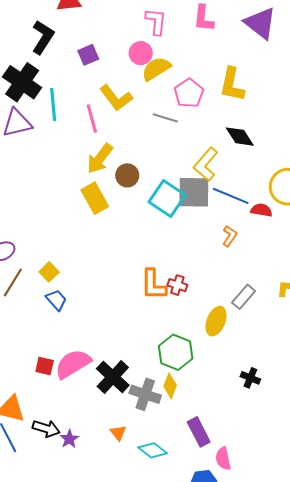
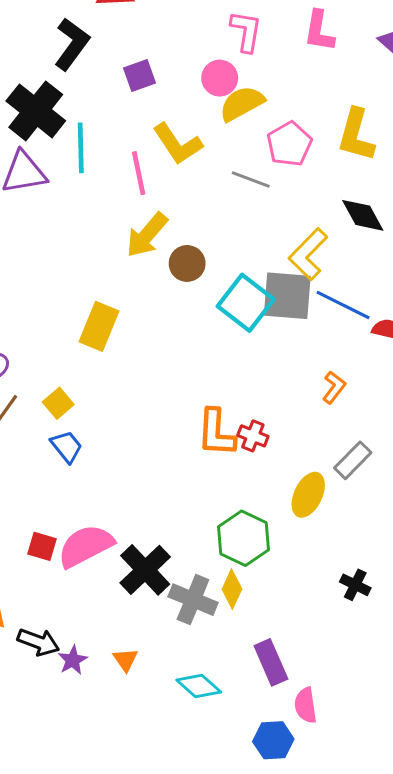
yellow rectangle: (95, 198) -> (99, 326), moved, turned 48
orange L-shape: (230, 236) -> (334, 387), moved
orange triangle: (118, 433) -> (125, 660), moved

